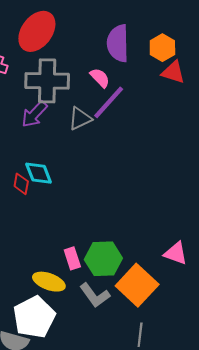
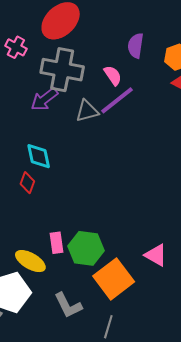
purple semicircle: (118, 43) -> (136, 46), size x0.7
red diamond: (21, 184) -> (27, 183), moved
gray L-shape: (95, 295) -> (68, 305), moved

